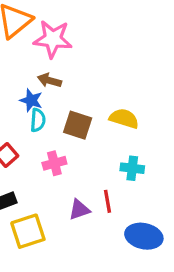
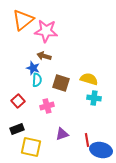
cyan cross: (132, 168) -> (94, 98), moved
red line: (107, 201) -> (87, 140), moved
yellow square: (28, 231) -> (31, 147), turned 30

